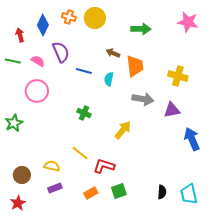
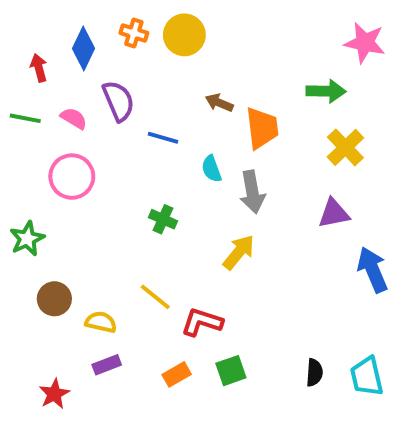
green arrow: (141, 29) -> (326, 91), moved
yellow cross: (178, 76) -> (345, 147), turned 30
cyan semicircle: (109, 79) -> (212, 169), moved, turned -32
gray arrow: (143, 99) -> (252, 192), moved, turned 70
brown circle: (22, 175) -> (54, 299), moved
red star: (18, 203) -> (54, 394), moved

